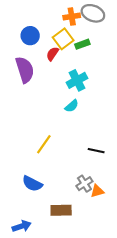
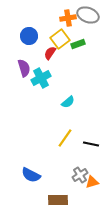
purple semicircle: (25, 70) -> (24, 68), size x0.7
cyan cross: (77, 80) -> (41, 78), moved
yellow line: (44, 144) -> (65, 138), moved

